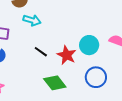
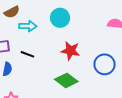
cyan circle: (89, 45) -> (60, 18), moved
black line: (41, 52) -> (28, 54), moved

